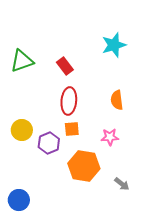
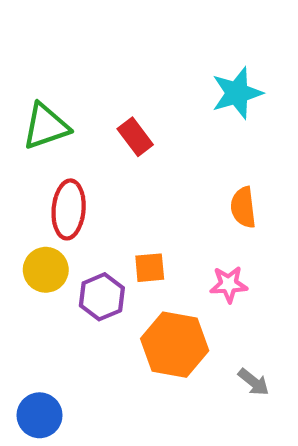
red ellipse: (69, 101) -> (69, 209), moved

